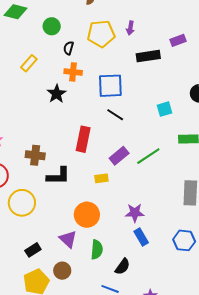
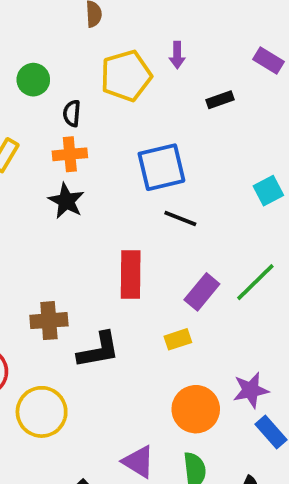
purple rectangle: (178, 40) -> (268, 61), turned 63
black rectangle: (148, 56) -> (220, 100), size x0.6
orange cross: (73, 72) -> (70, 154), moved
orange circle: (87, 215) -> (196, 409), moved

